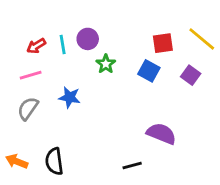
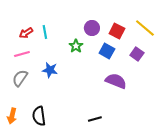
purple circle: (88, 39) -> (92, 28), moved
red square: (163, 43) -> (117, 31), turned 35
purple semicircle: (161, 134) -> (116, 81), moved
orange arrow: (17, 161) -> (12, 116), turned -98

